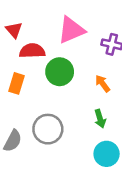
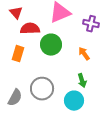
cyan circle: (107, 154) -> (74, 101), moved

